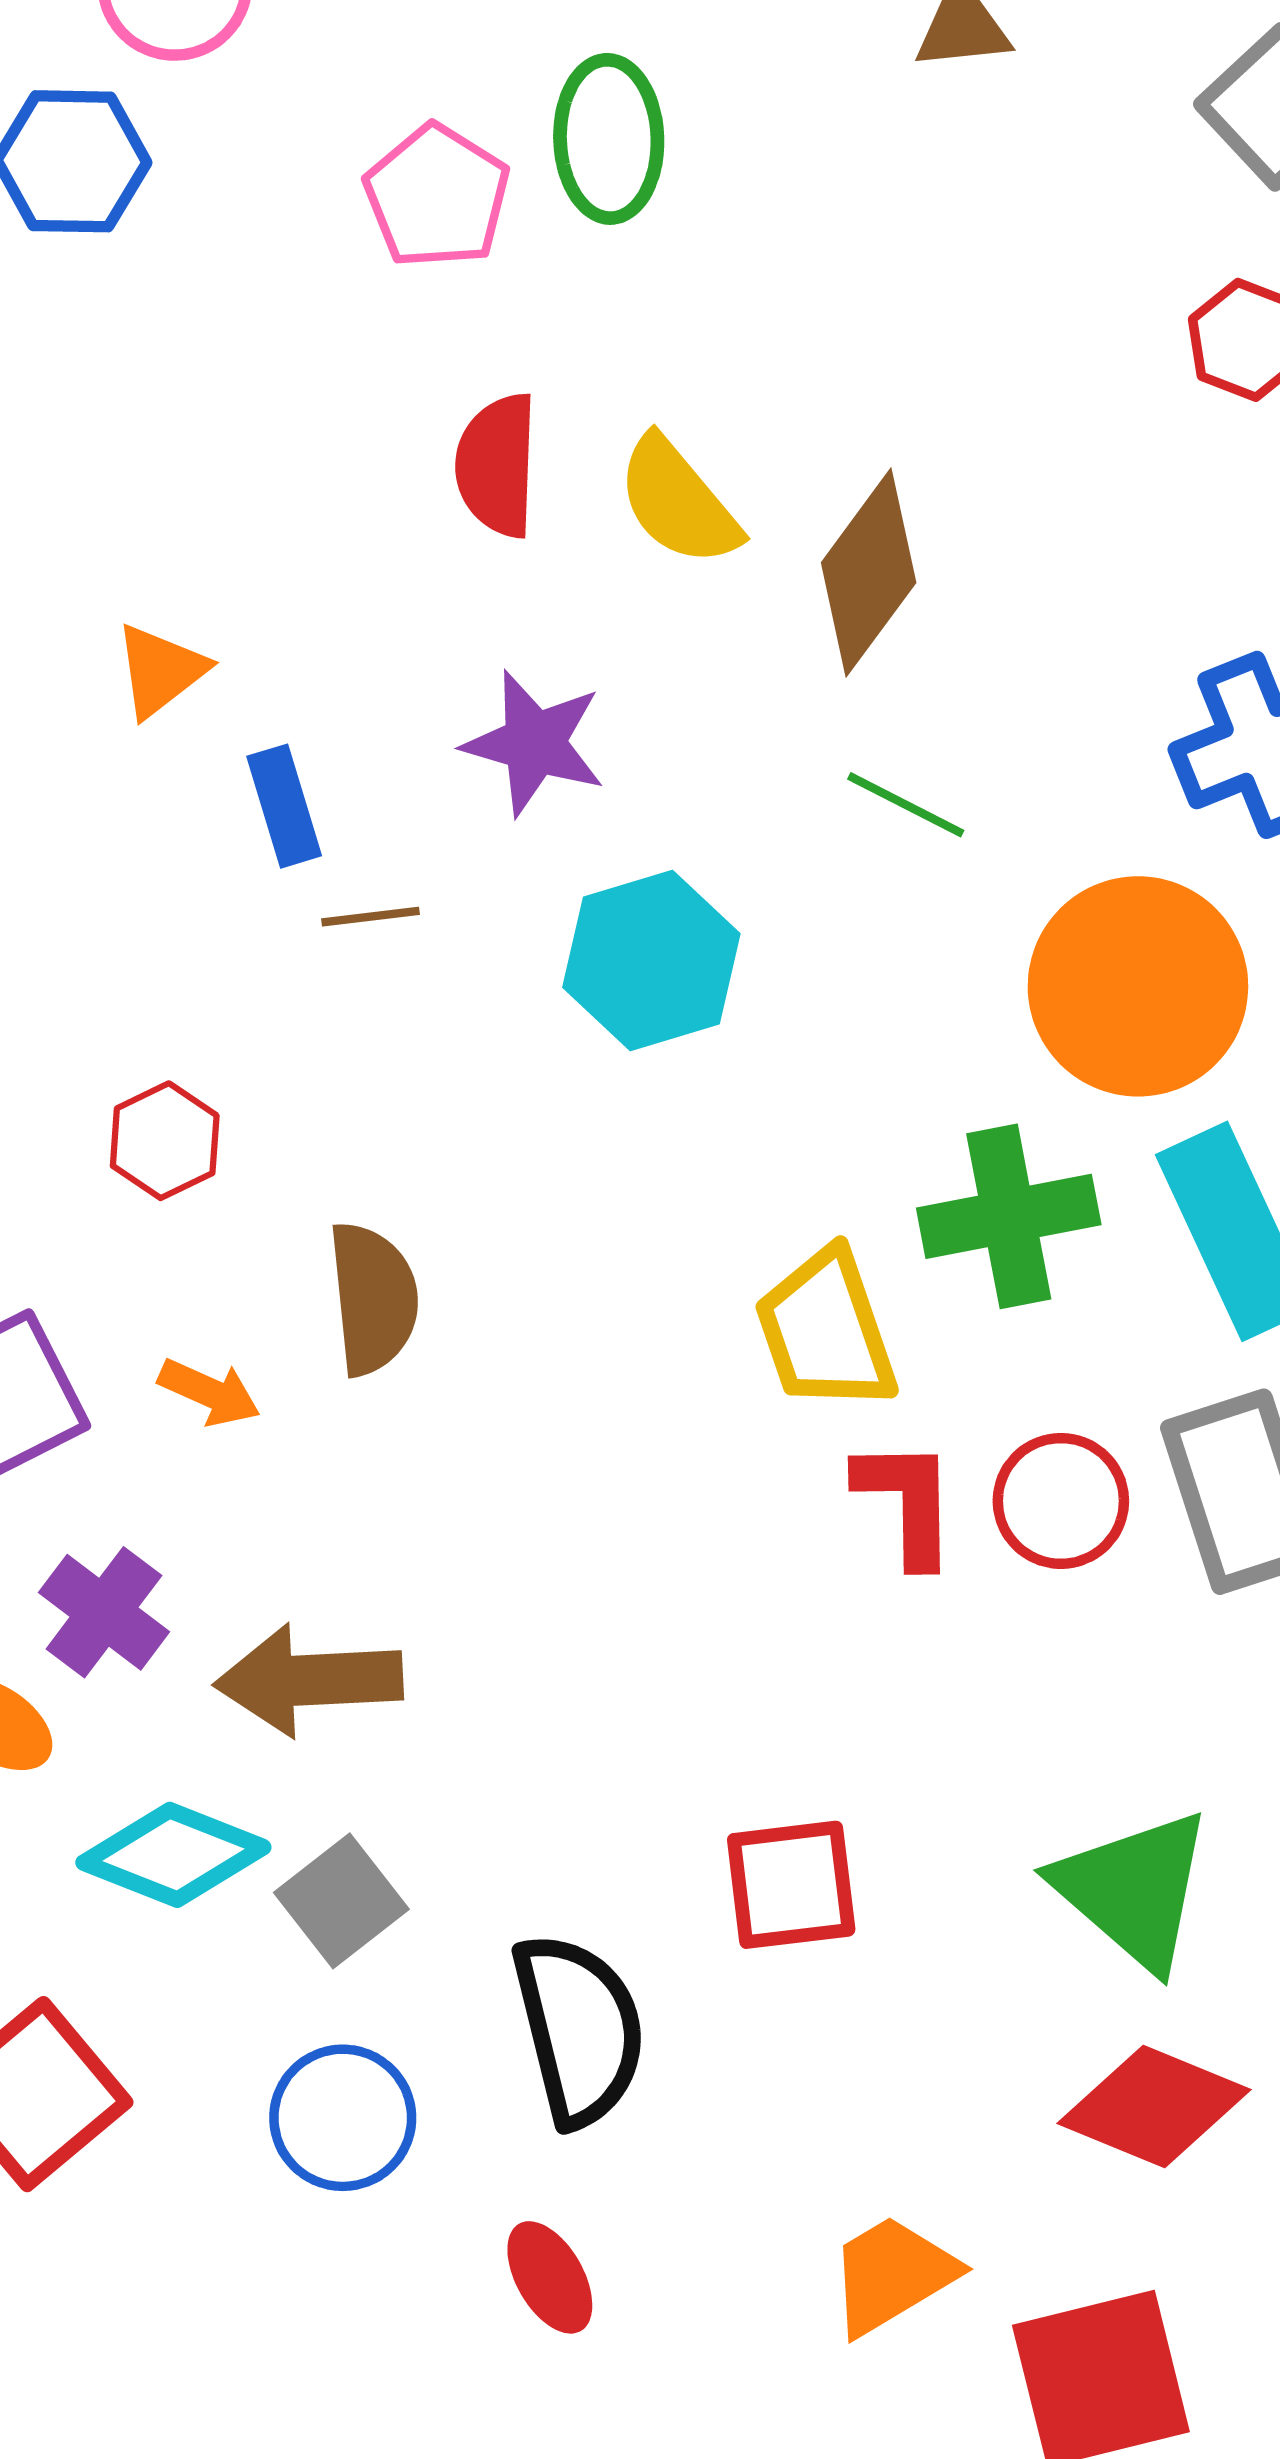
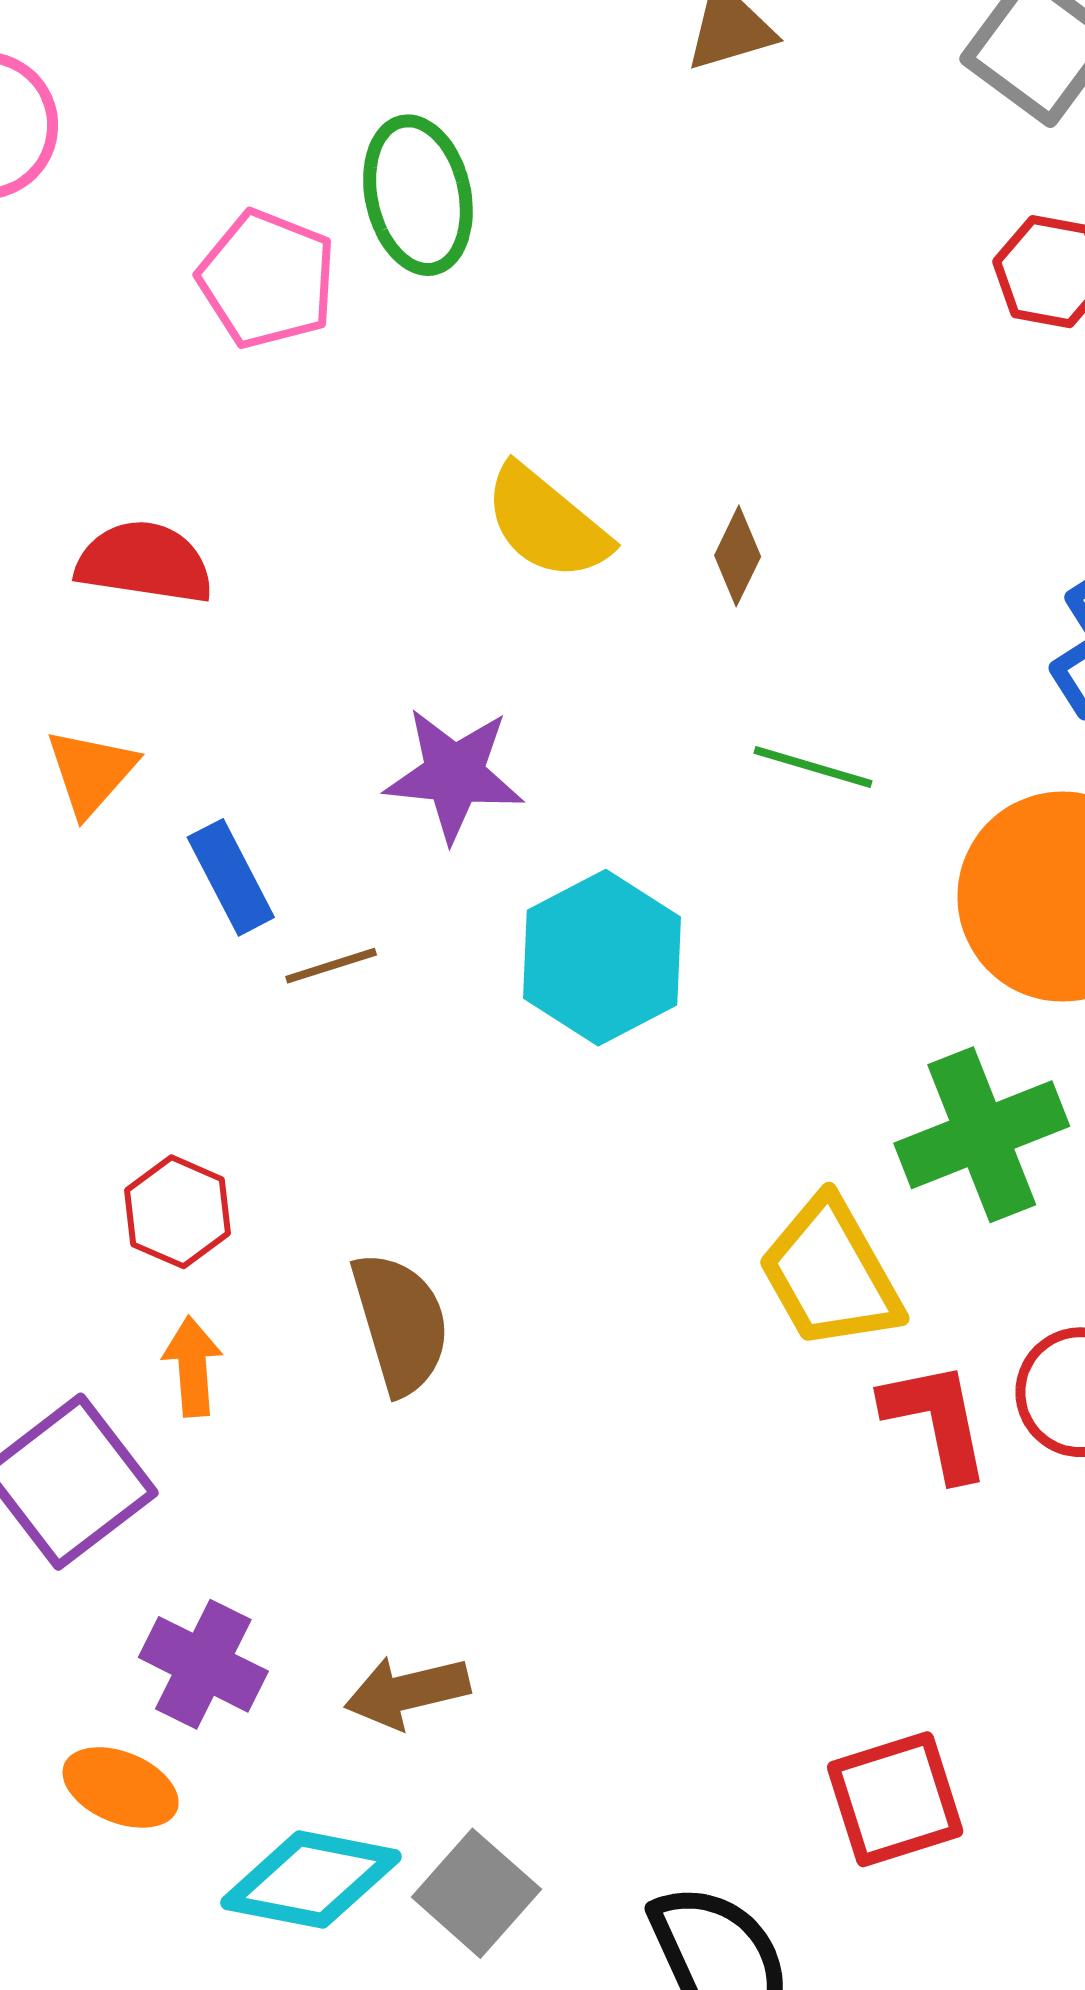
red semicircle: (497, 465) -> (144, 562), moved, turned 107
brown diamond: (869, 573) -> (738, 556), size x0.5
orange arrow: (209, 1392) -> (193, 1366), moved, turned -108
brown arrow: (309, 1680) -> (407, 1692), size x0.7

